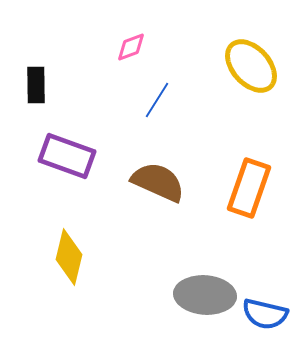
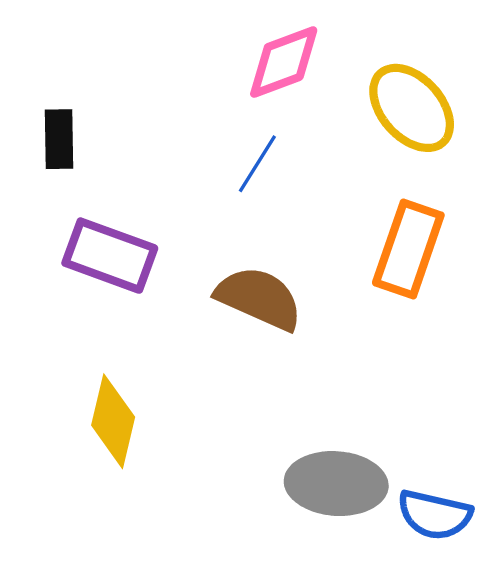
pink diamond: (131, 47) -> (284, 62), moved, size x1.6
orange rectangle: (249, 188) -> (408, 249), moved

